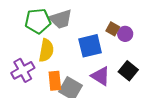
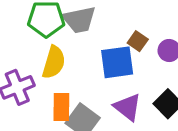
brown square: (113, 29) -> (138, 41), moved

